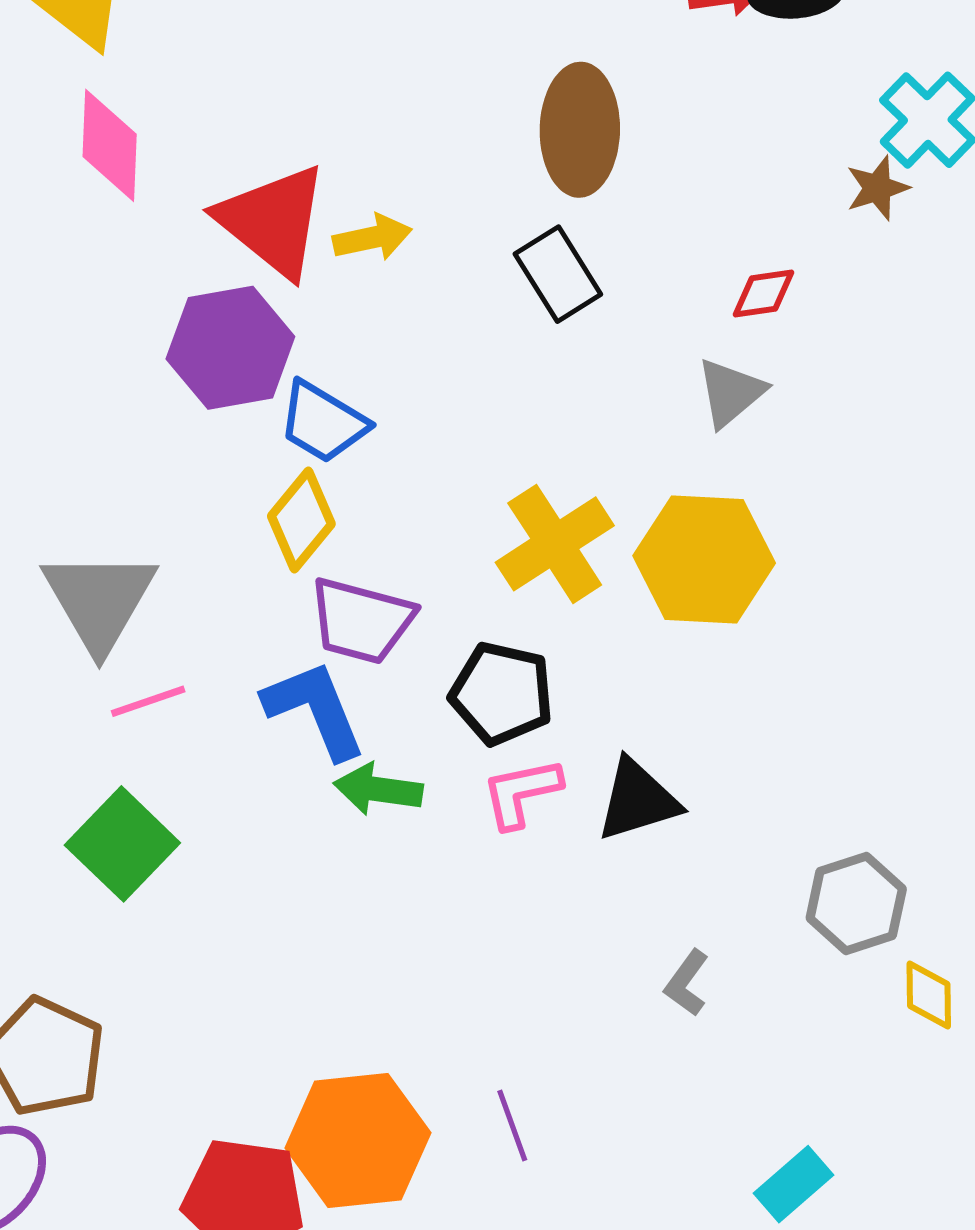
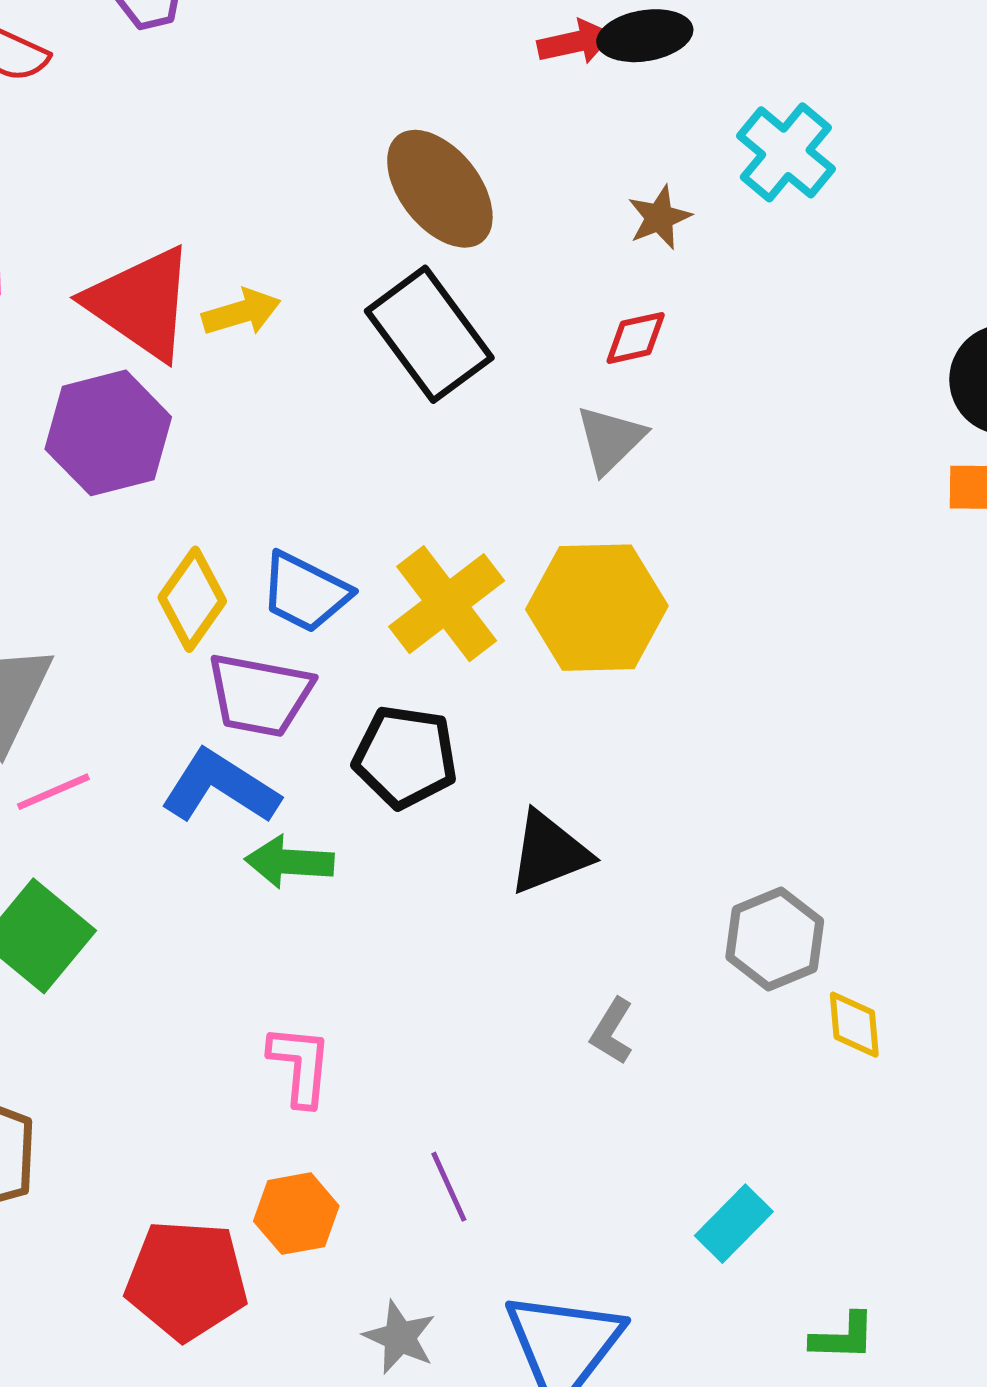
brown ellipse: (580, 130) -> (440, 189), turned -35
brown star: (877, 188) -> (659, 217), moved
black rectangle: (558, 274) -> (429, 334), size x1.4
blue trapezoid: (323, 422) -> (305, 592), moved
blue L-shape: (315, 709) -> (220, 787), turned -31
pink L-shape: (521, 793) -> (300, 1065), moved, turned 112
orange hexagon: (358, 1140) -> (296, 1214), size x0.6

